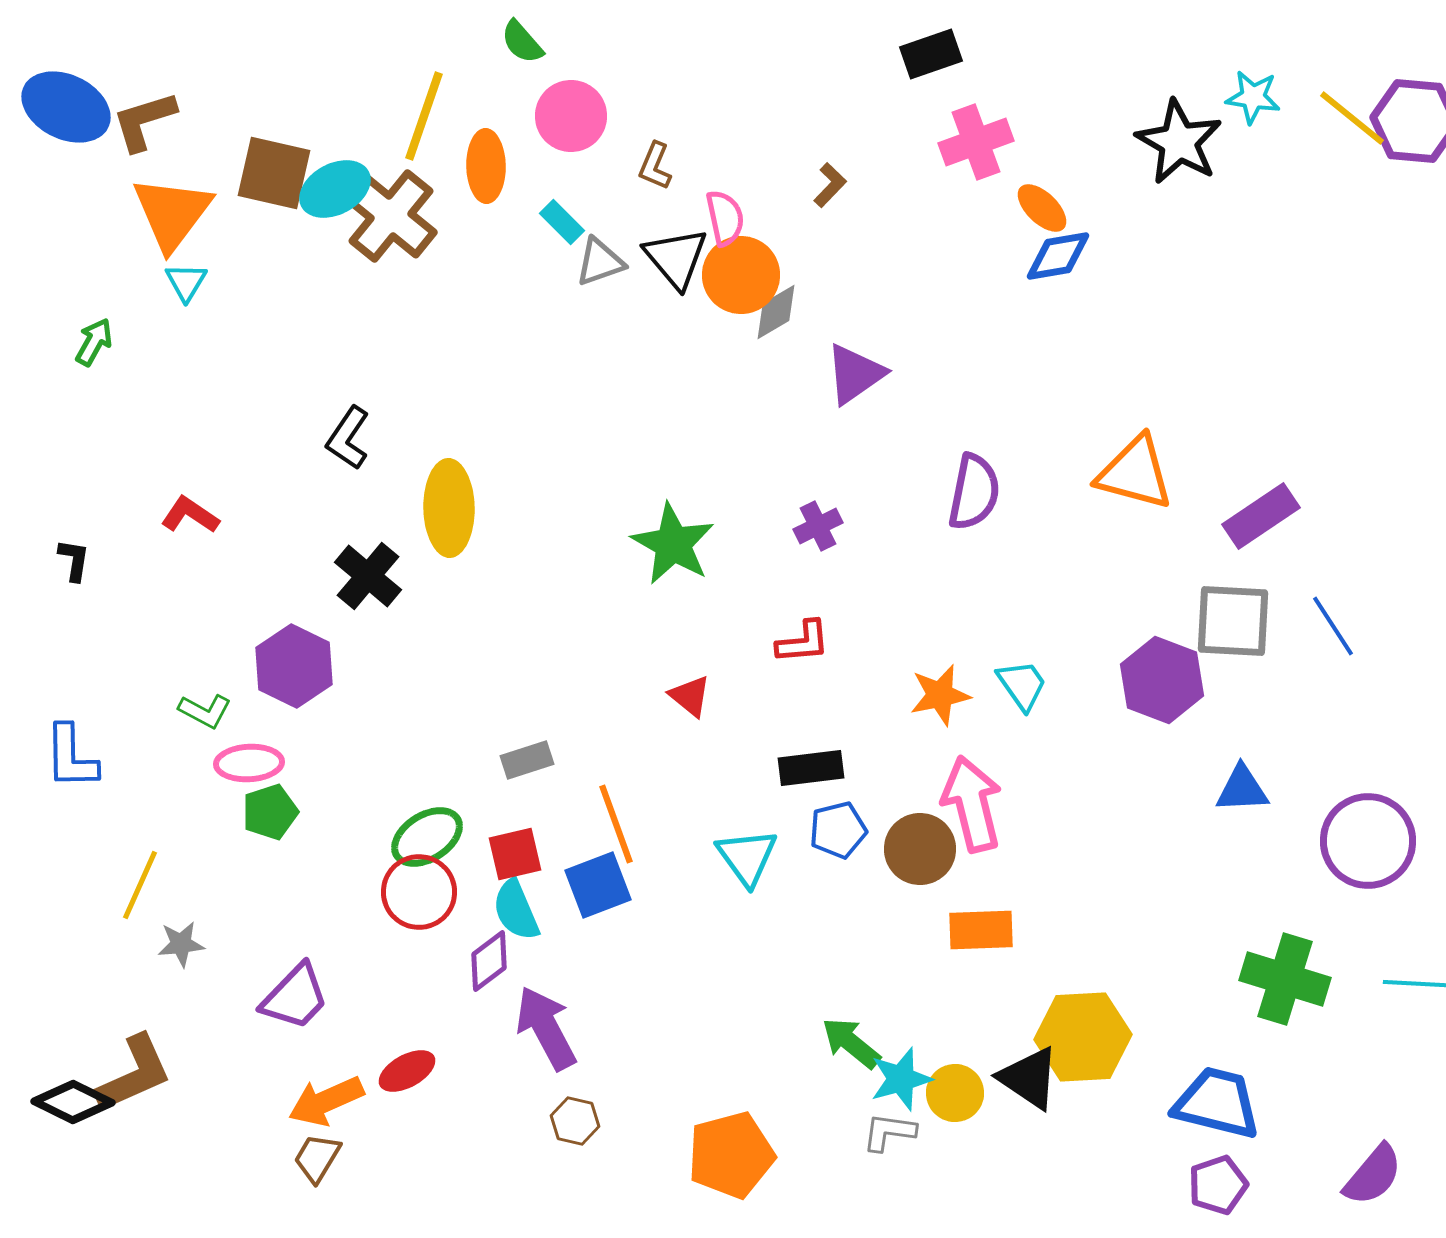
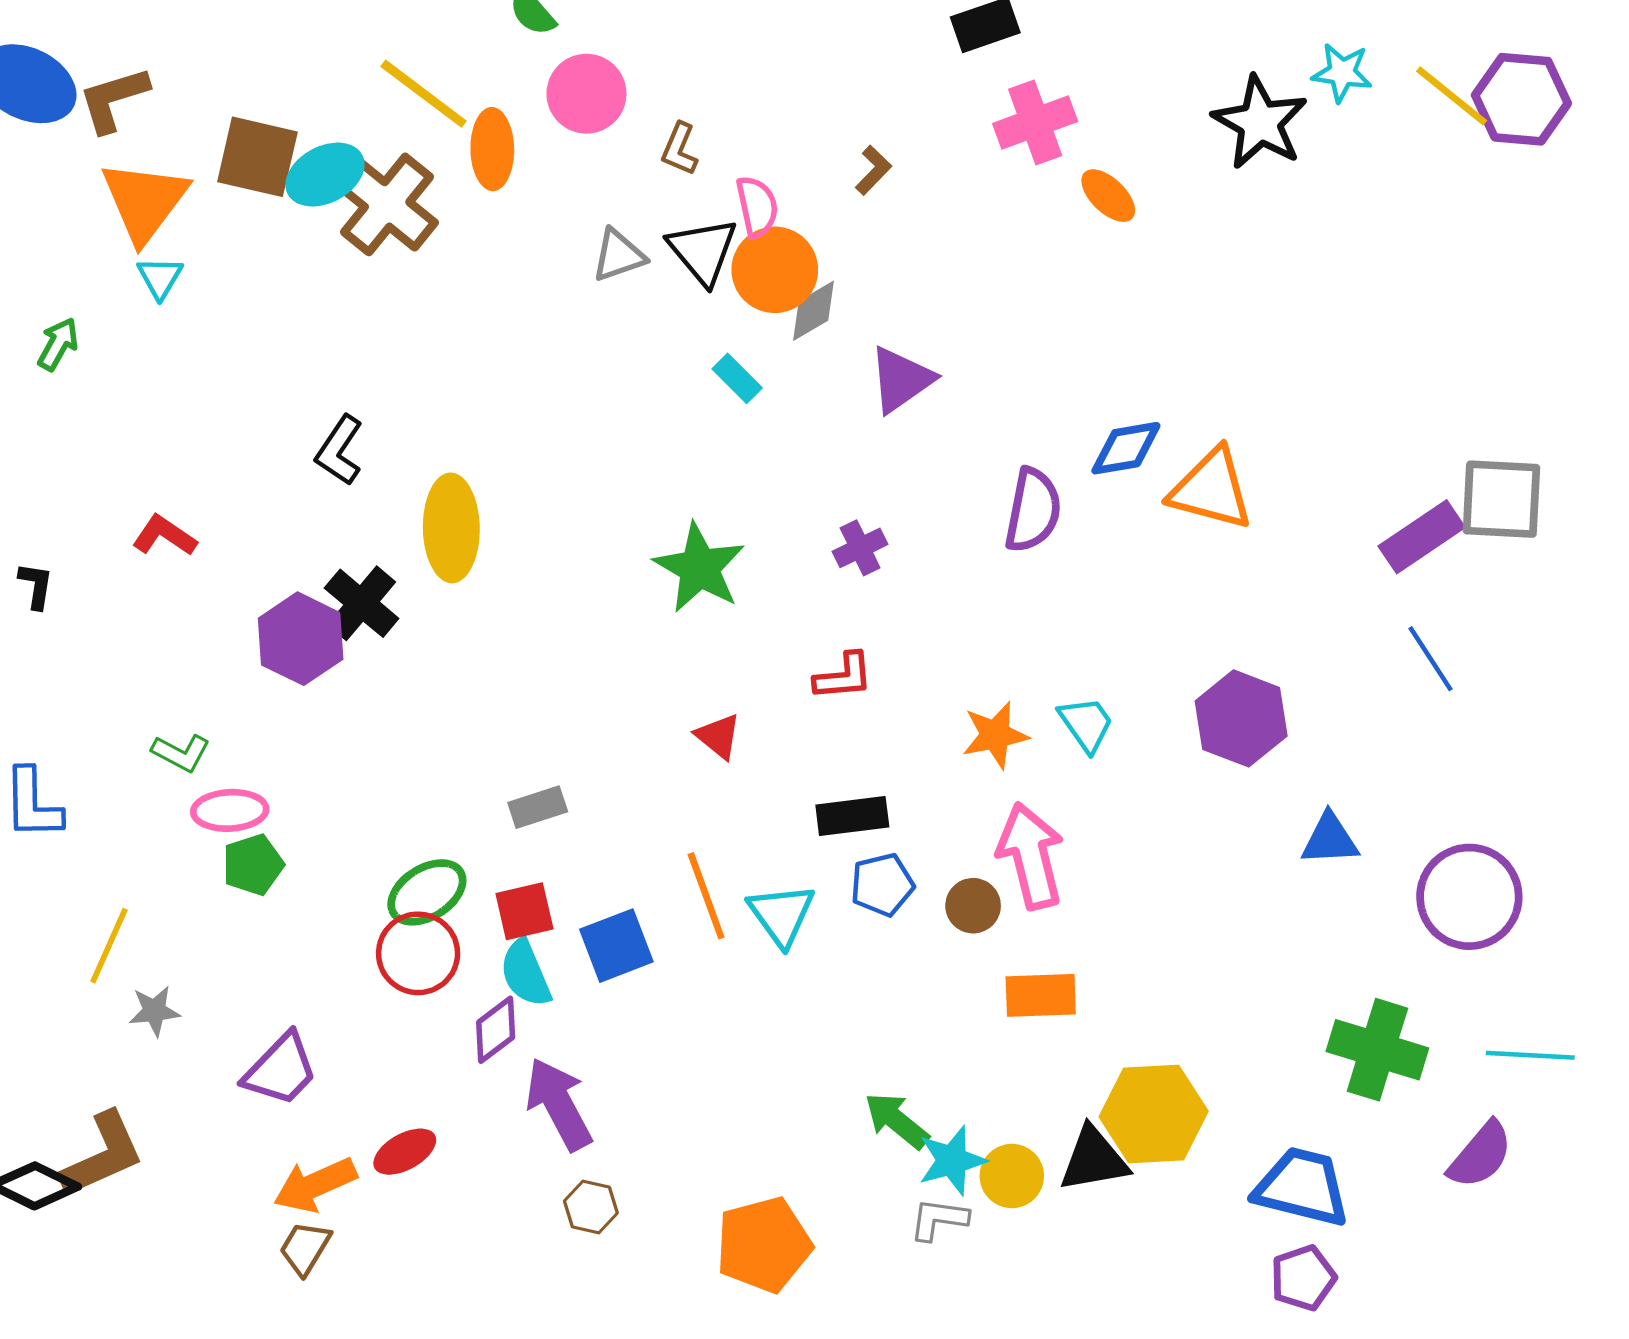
yellow line: (424, 116) -> (424, 94), turned -72
cyan rectangle: (562, 222) -> (737, 378), moved
blue diamond: (1058, 256) -> (1126, 448), moved
purple rectangle: (1261, 516) -> (1422, 537), moved
gray square: (1233, 621) -> (1501, 499), moved
purple hexagon: (294, 666) -> (301, 639), moved
orange line: (616, 824) -> (706, 896), moved
brown circle: (920, 849) -> (973, 906), size x0.7
black triangle: (1029, 1078) -> (1094, 1159), turned -44
purple semicircle: (1373, 1175) -> (1480, 1155), moved

